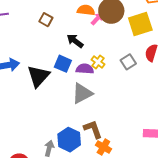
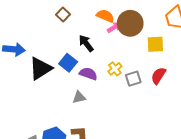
yellow square: (140, 24) -> (155, 44), size x0.7
yellow cross: (98, 62) -> (115, 69), moved
gray triangle: (82, 93) -> (79, 97), size x0.6

